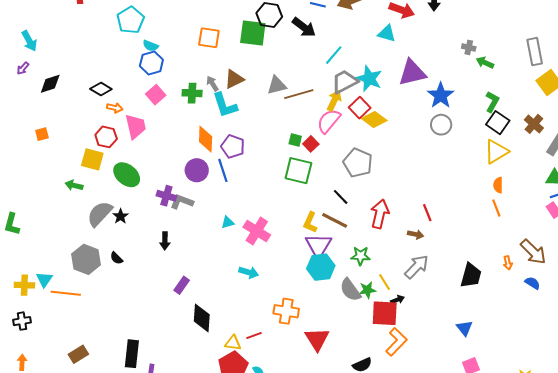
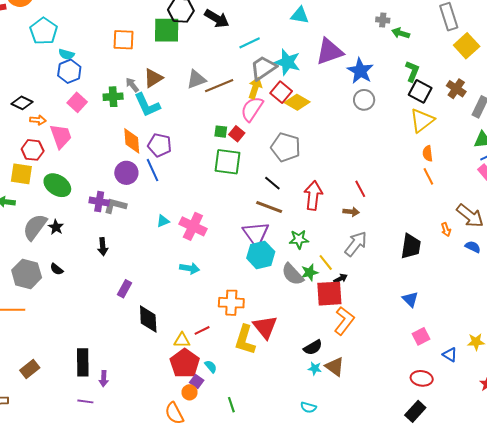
cyan line: (334, 55) -> (250, 43), turned 30
yellow L-shape: (310, 222) -> (245, 340), moved, size x1.4

